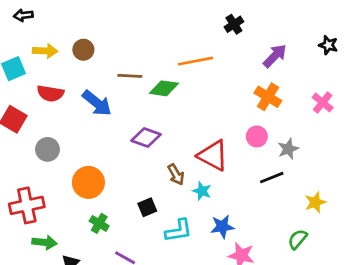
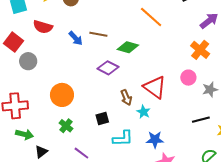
orange line: (196, 61) -> (151, 17), turned 45
brown line: (130, 76) -> (98, 34), moved
green diamond: (164, 88) -> (128, 47), moved
blue arrow: (97, 103) -> (76, 38), size x0.7
gray circle: (47, 149) -> (28, 61), moved
black line: (272, 178) -> (201, 120), moved

